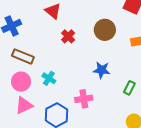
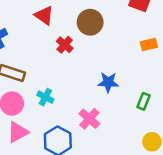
brown circle: (105, 30) -> (90, 22), moved
pink cross: (84, 99) -> (89, 119), turned -36

